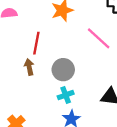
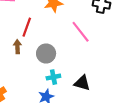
cyan cross: (66, 95) -> (53, 77), moved

